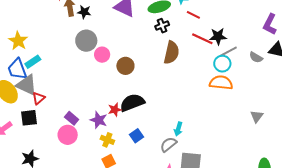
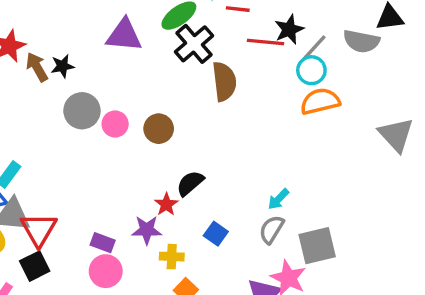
black cross: (162, 26) -> (194, 44), size x1.6
gray semicircle: (256, 57) -> (361, 41), size x1.5
red triangle: (39, 98) -> (39, 229), size x1.6
black semicircle: (132, 103) -> (190, 183), size x0.7
gray triangle: (257, 116) -> (396, 135), size x1.6
cyan arrow: (178, 129) -> (278, 199), turned 48

